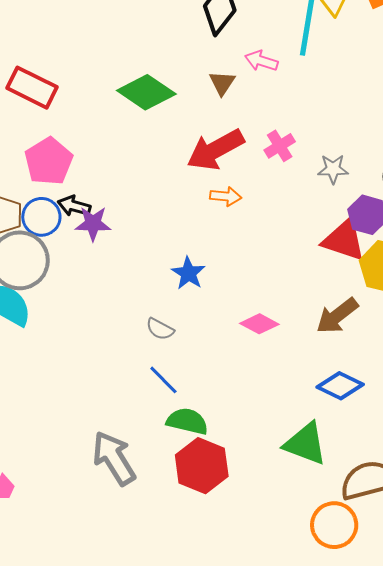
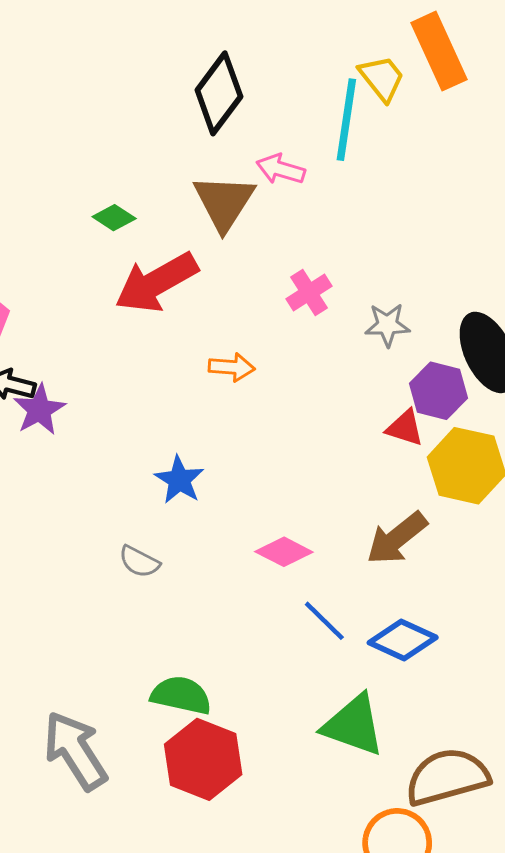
brown triangle: (222, 83) -> (224, 202), size x1.6
green diamond: (146, 92) -> (114, 218), size x0.5
red arrow: (216, 150) -> (156, 282), moved
purple star: (93, 224) -> (39, 410), turned -30
red triangle: (344, 240) -> (405, 428), size x0.6
blue line: (163, 380) -> (324, 621), moved

